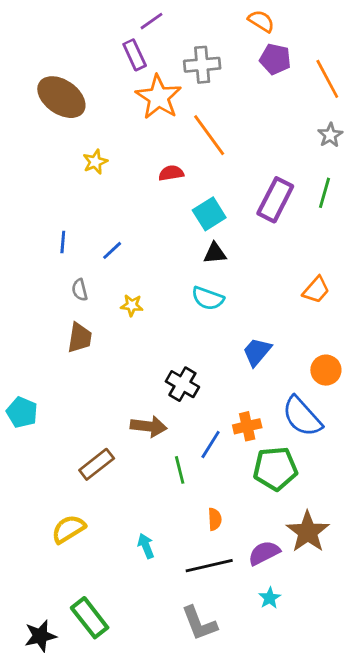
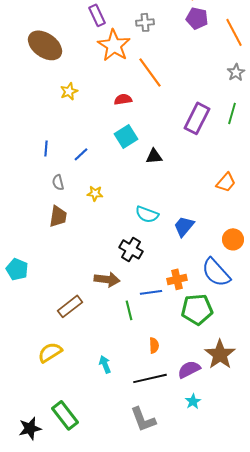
gray cross: (202, 65) -> (145, 22), size x0.7
cyan square: (209, 214) -> (126, 136), moved
cyan semicircle: (208, 298) -> (147, 214), moved
blue line: (211, 445) -> (151, 292), turned 50

